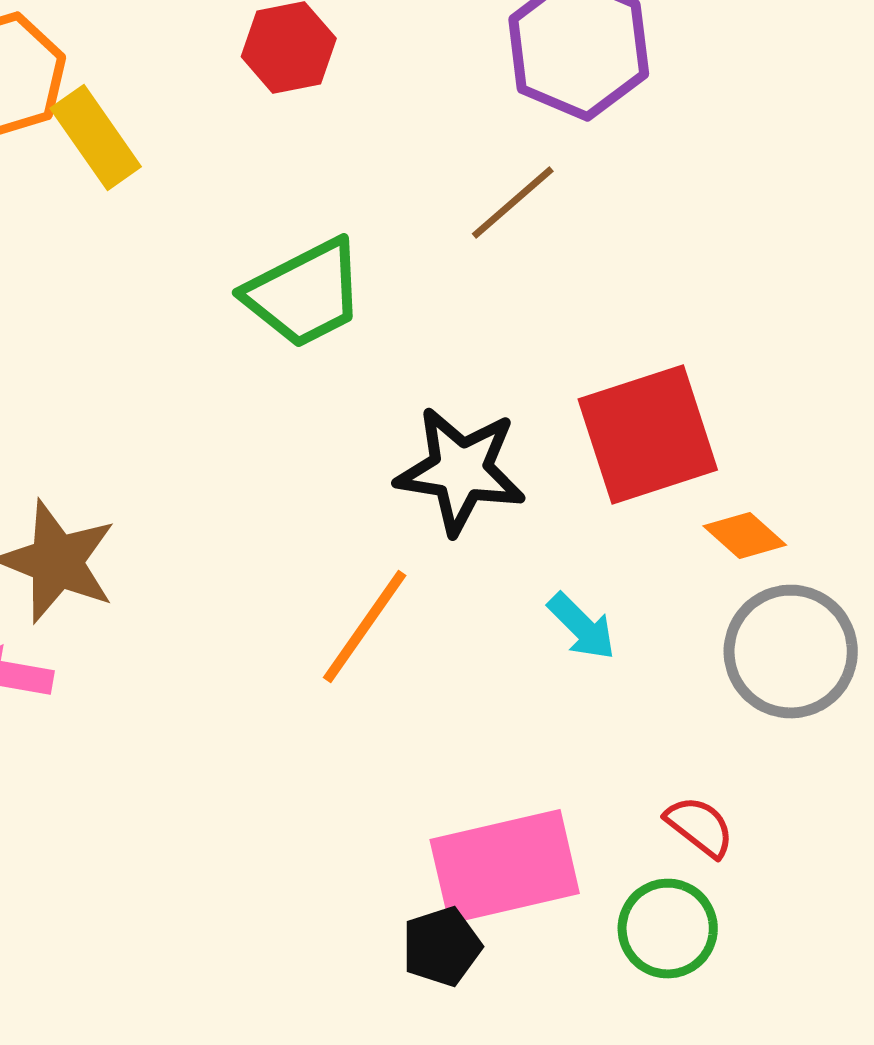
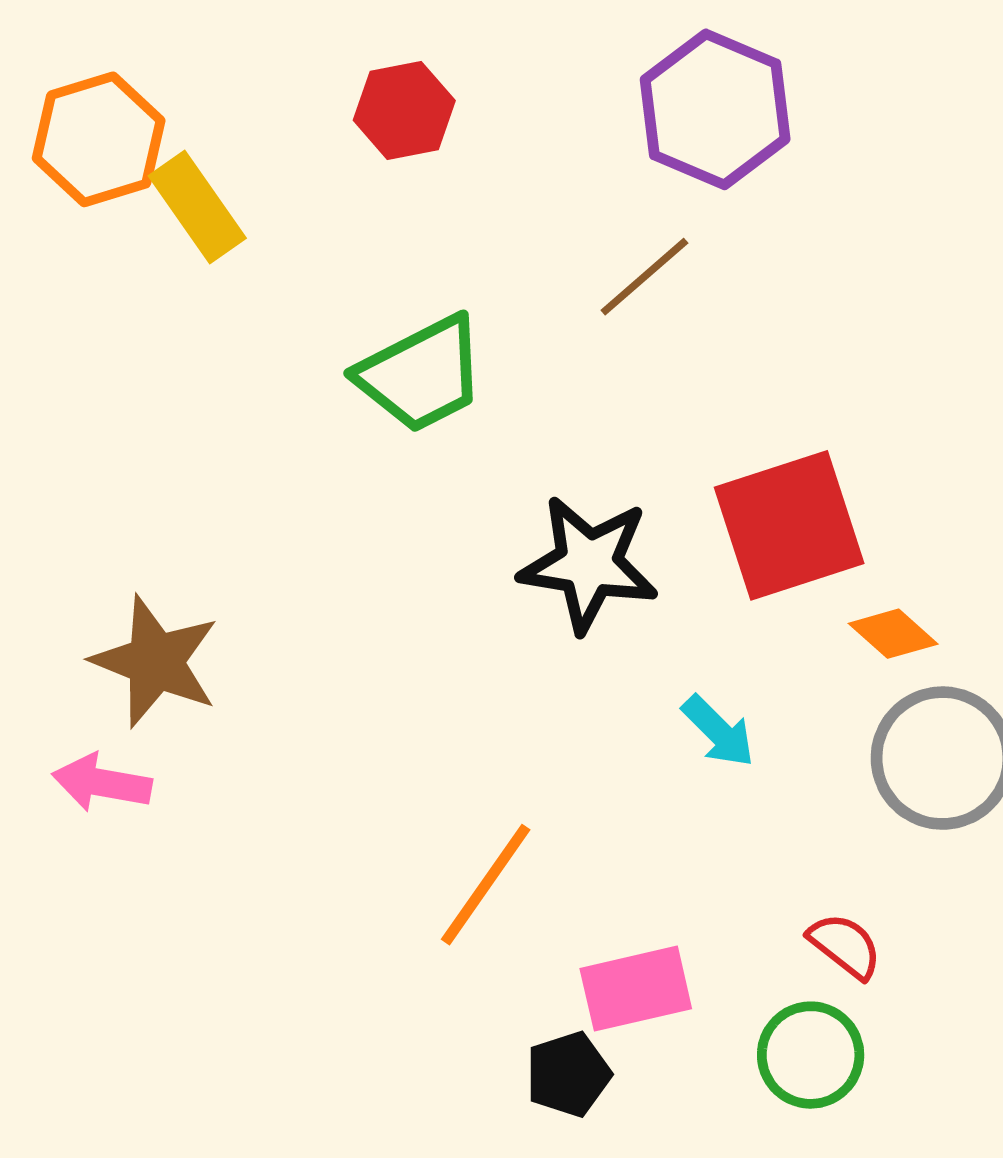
orange line: (365, 627) -> (486, 885), moved
pink rectangle: (505, 867) -> (636, 989), size x0.7

